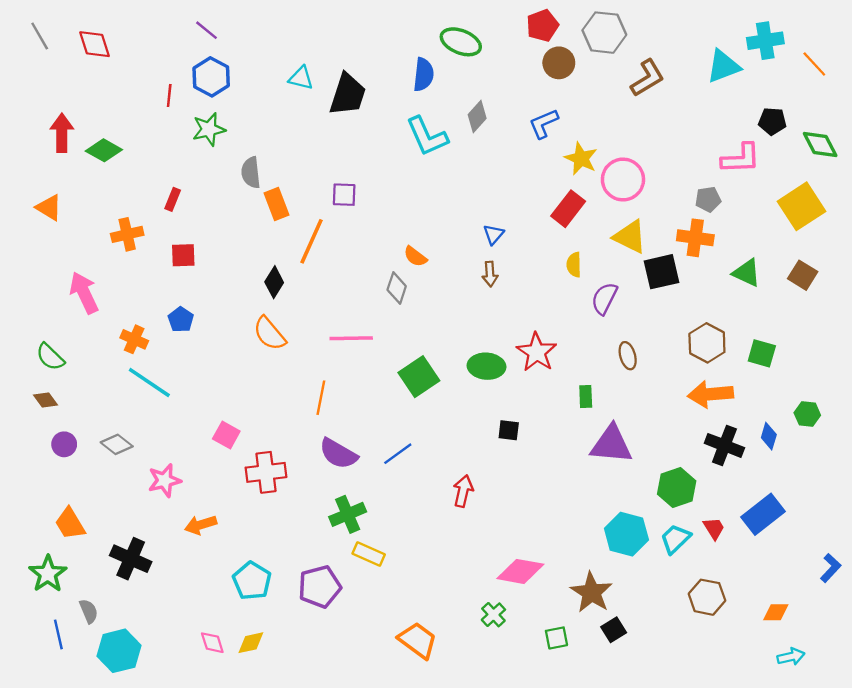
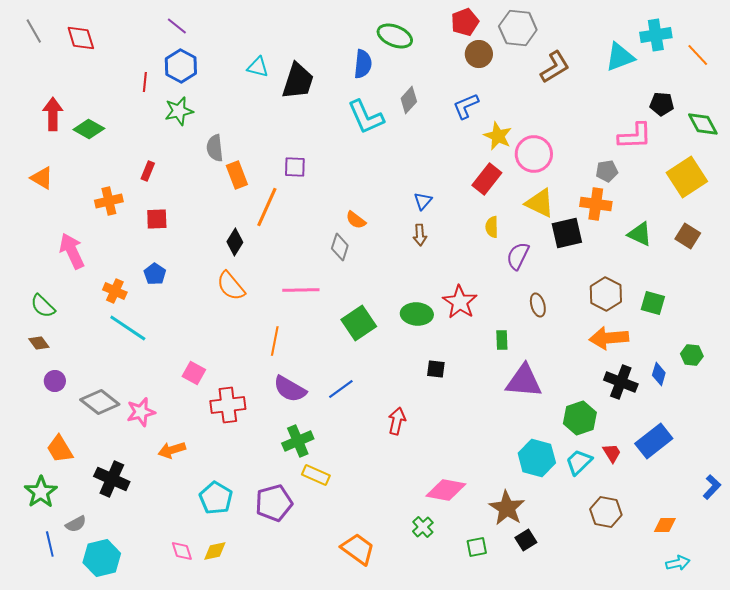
gray diamond: (117, 444) -> (100, 402), moved, size x1.4
gray semicircle: (89, 611) -> (76, 524), turned 85

